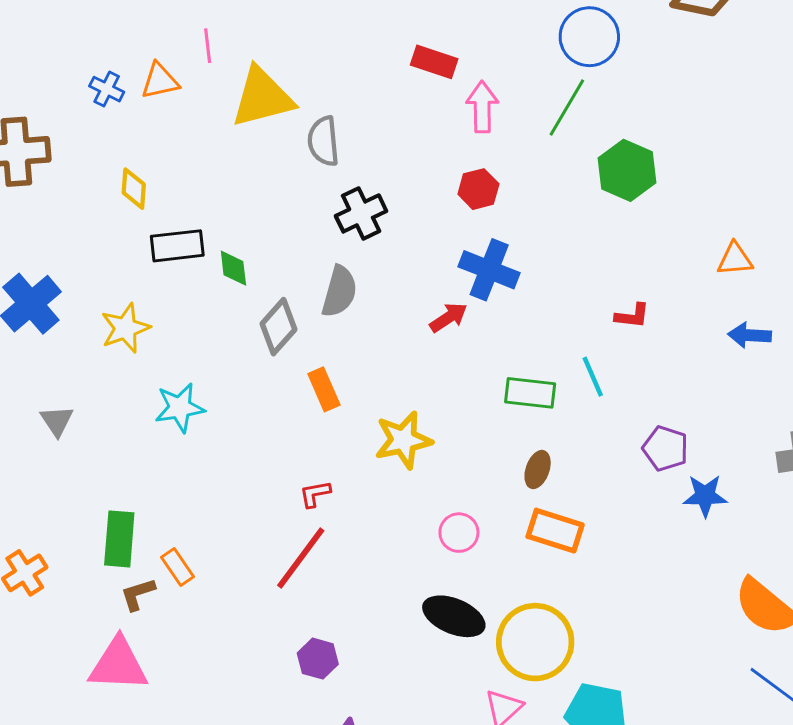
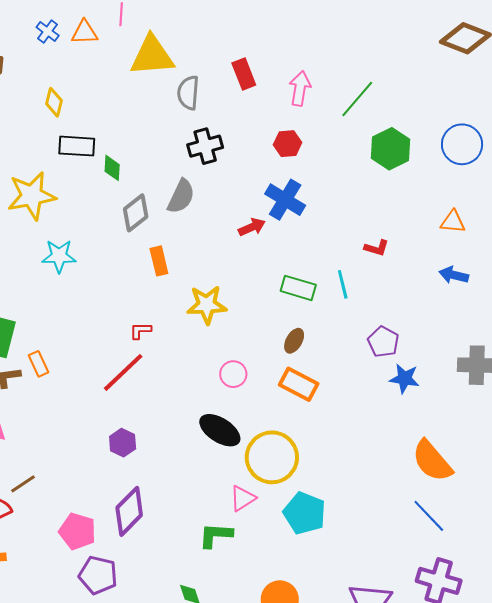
blue circle: (589, 37) -> (462, 144), moved
red rectangle: (434, 62) -> (244, 74), moved, turned 40
yellow star: (125, 328) -> (32, 196), size x1.4

